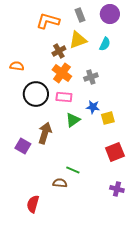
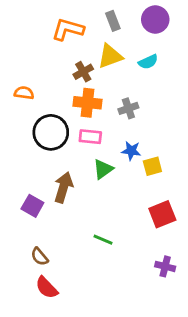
cyan semicircle: (105, 44) -> (148, 62), turned 40
orange cross: (62, 73) -> (88, 103), turned -30
brown semicircle: (60, 183) -> (40, 257), moved, turned -136
red semicircle: (33, 204) -> (47, 288), turned -60

